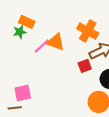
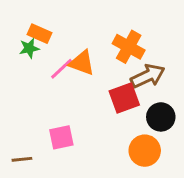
red square: (85, 66) -> (124, 98), size x1.5
pink square: (23, 93) -> (61, 137), moved

